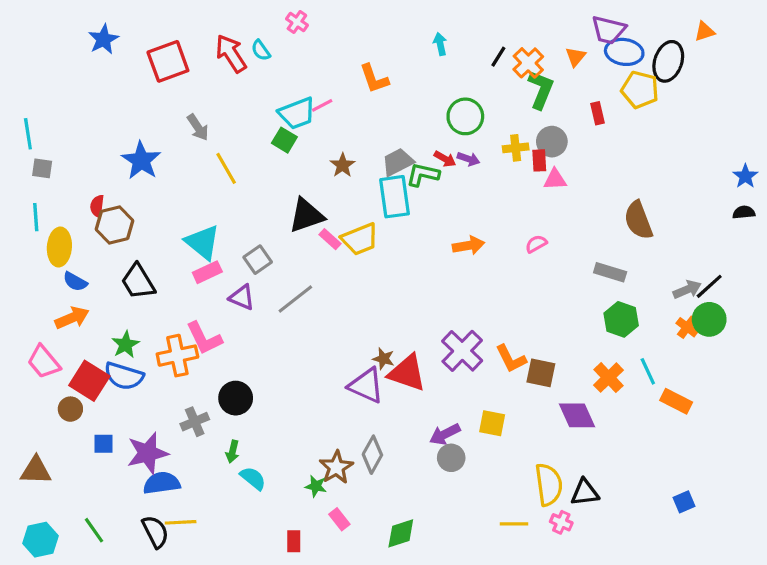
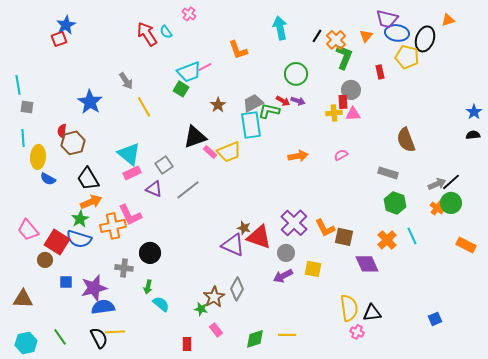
cyan arrow: (440, 44) -> (280, 28), size x1.6
red square: (168, 61) -> (59, 39), moved, size x0.6
yellow cross: (516, 148) -> (334, 113), moved
orange arrow: (72, 318) -> (91, 202), moved
orange rectangle: (676, 401) -> (466, 245), moved
gray cross: (195, 422) -> (124, 268), turned 30
gray circle: (451, 458) -> (286, 253), moved
yellow line: (514, 524) -> (287, 335), moved

